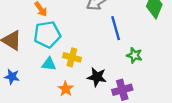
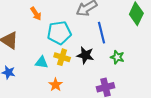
cyan pentagon: (47, 34) -> (59, 33), moved
black star: (97, 77) -> (85, 55), moved

